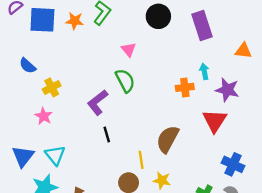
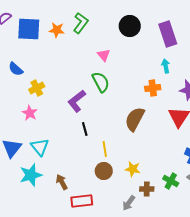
cyan arrow: (204, 71) -> (166, 66), moved
brown semicircle: (168, 139) -> (135, 119), moved
yellow line: (141, 160) -> (105, 149), moved

